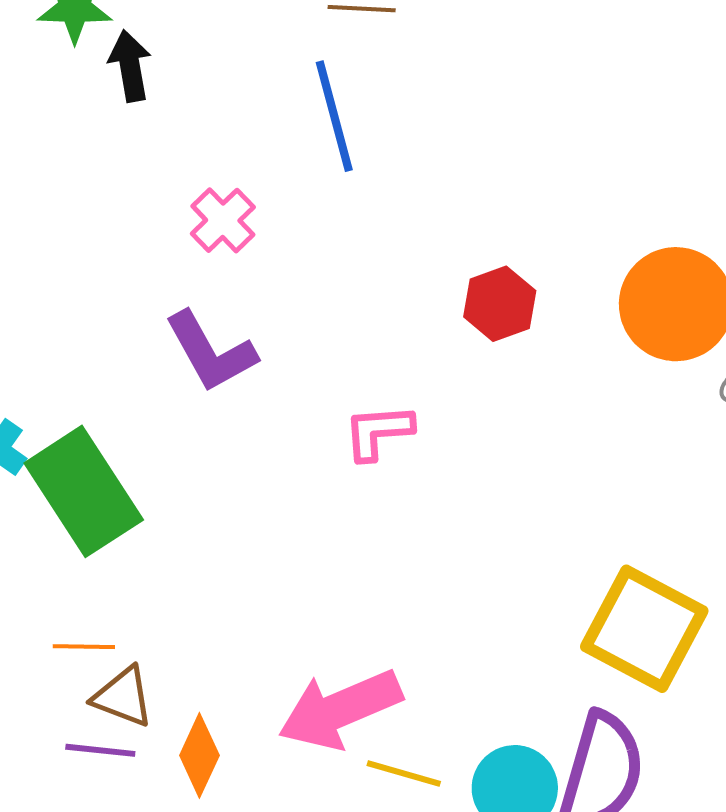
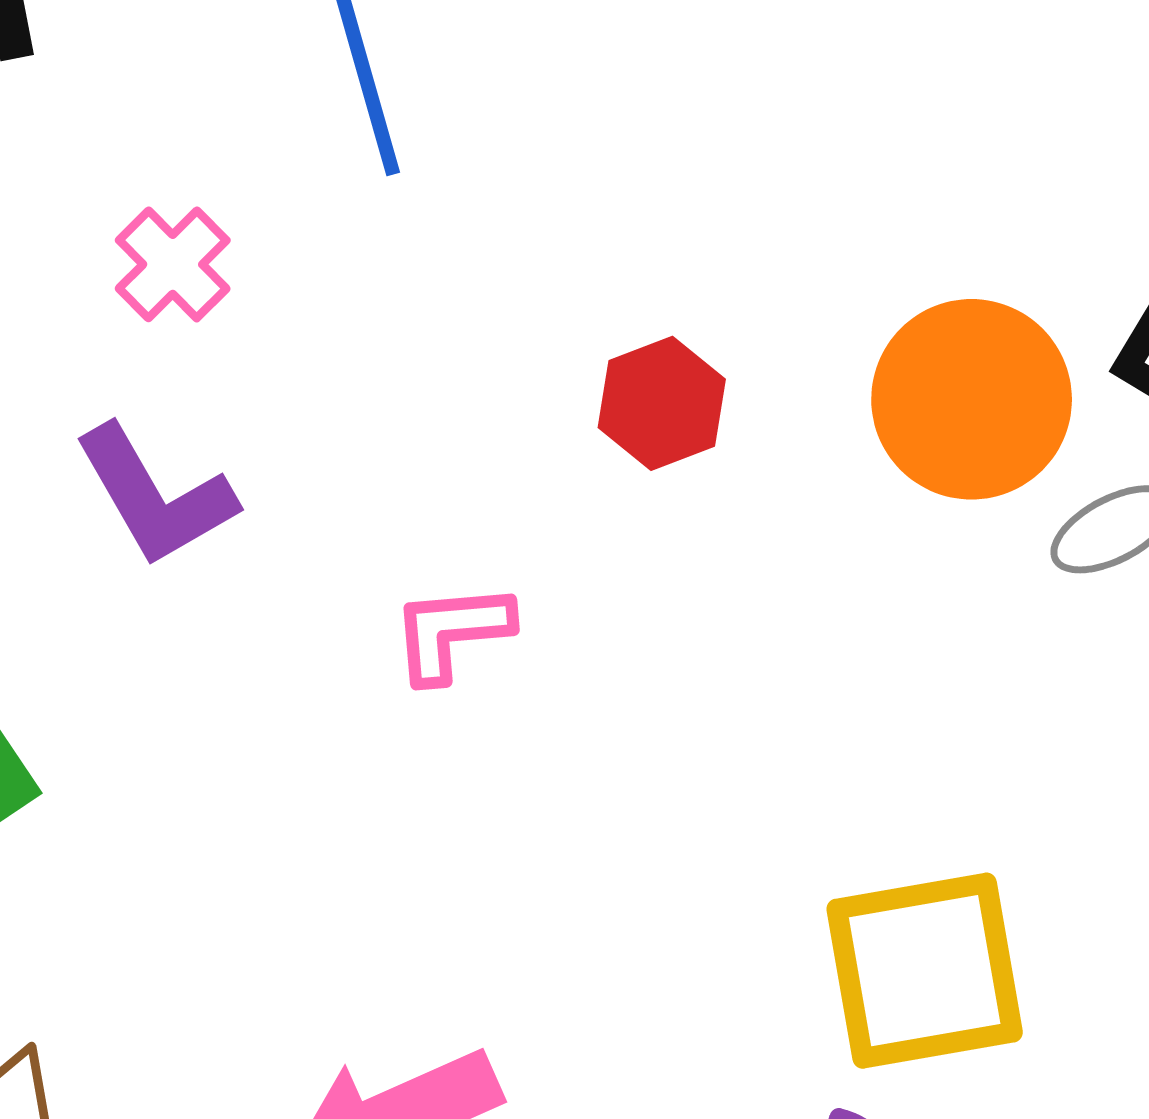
yellow square: (644, 629) -> (925, 971), turned -37

